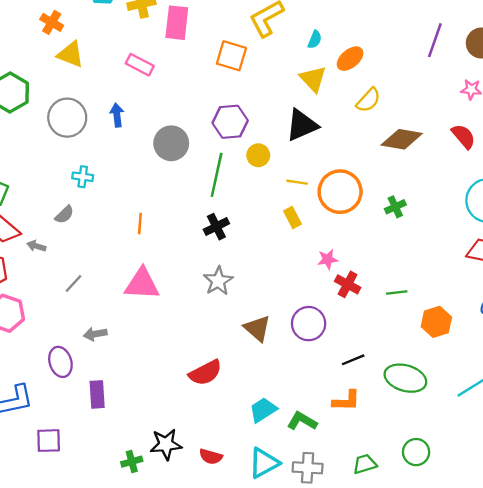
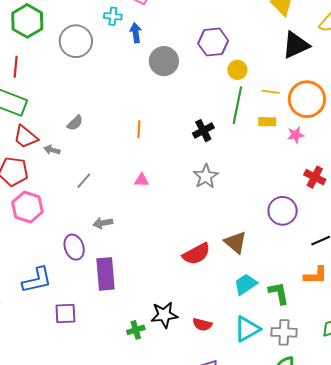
blue arrow: (117, 115) -> (136, 33), moved
black triangle: (302, 125) -> (296, 45), moved
green line: (217, 175) -> (237, 105), moved
cyan cross: (83, 177) -> (113, 16), moved
yellow rectangle: (292, 217) -> (267, 122), turned -60
pink star: (328, 259) -> (296, 135), moved
pink triangle: (142, 284) -> (141, 180), size x0.5
brown triangle: (257, 328) -> (235, 242), moved
purple rectangle: (97, 394) -> (106, 274), size x1.4
green L-shape: (302, 421) -> (279, 293), turned 50

